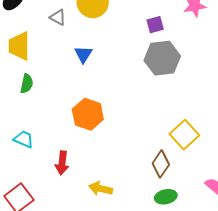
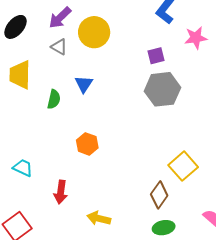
green semicircle: (27, 84) -> (54, 99), moved
orange hexagon: (88, 114) -> (87, 144), size x0.7

